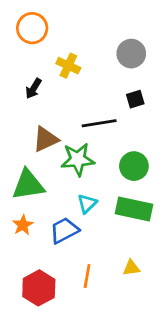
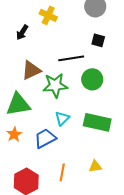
black square: (135, 99) -> (98, 40), turned 32
green circle: (134, 166) -> (92, 79), moved

